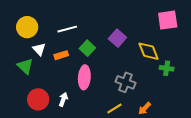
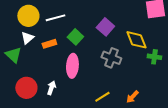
yellow circle: (27, 27) -> (28, 16), moved
white triangle: (39, 49) -> (27, 38), turned 32
gray cross: (125, 82) -> (111, 58), moved

